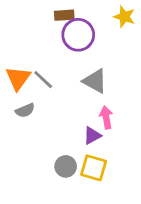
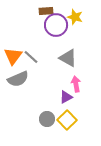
yellow star: (124, 17) -> (75, 17), moved
gray semicircle: (25, 110) -> (18, 79), size x1.5
yellow square: (94, 168) -> (67, 120), turned 30

